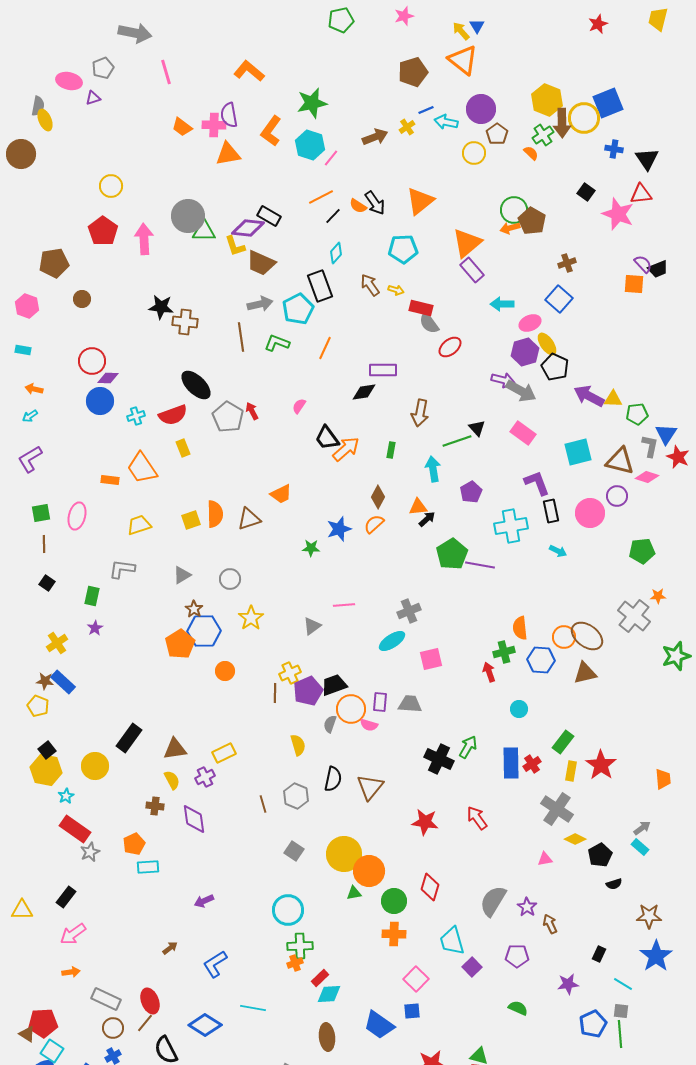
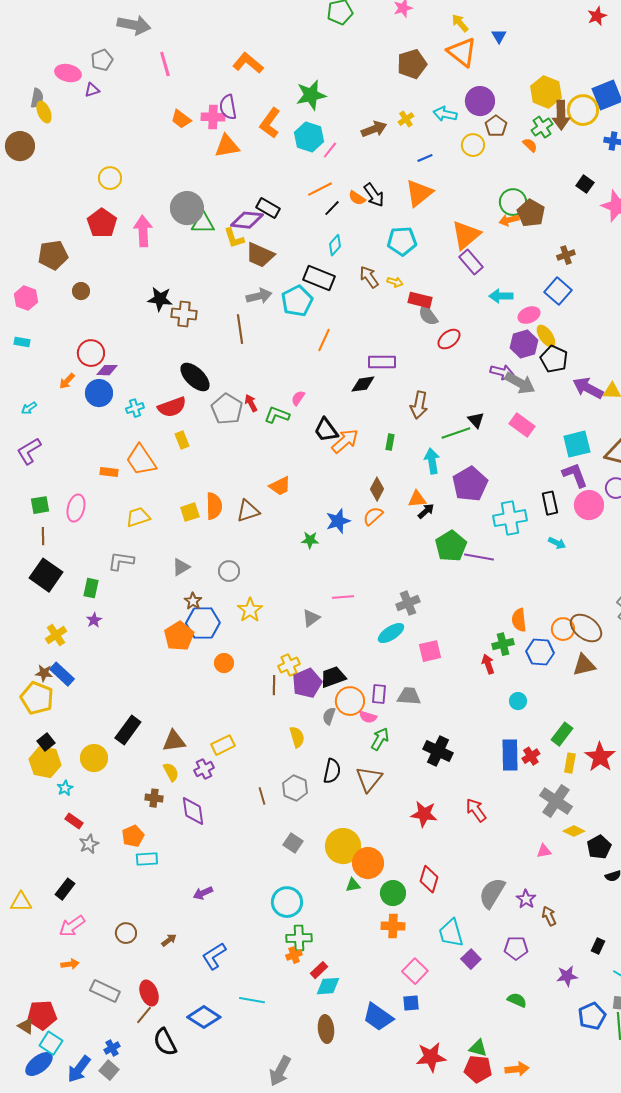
blue triangle: (477, 26) -> (499, 36), moved
blue line: (426, 110) -> (425, 158), moved
black rectangle: (320, 286) -> (319, 278), turned -48
green L-shape: (277, 343) -> (277, 415), moved
orange arrow: (34, 389) -> (67, 381), moved, turned -60
purple L-shape: (537, 483) -> (575, 475), moved
purple pentagon: (471, 492) -> (470, 484), size x1.6
black square: (47, 583) -> (46, 575), size x2.0
yellow pentagon: (38, 706) -> (37, 698), size x1.5
green arrow: (468, 747) -> (380, 739), moved
red rectangle: (75, 829) -> (74, 821), size x0.6
brown circle: (113, 1028) -> (126, 933), moved

